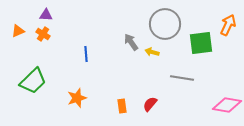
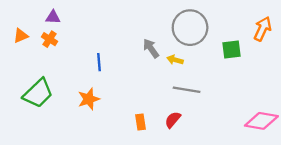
green square: (201, 43) -> (231, 49), size x0.7
gray line: (182, 78) -> (187, 90), moved
orange star: (77, 98) -> (89, 99), moved

